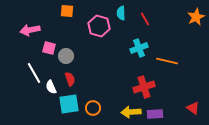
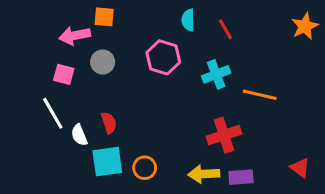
pink hexagon: (99, 26) -> (163, 57), moved
pink arrow: (30, 30) -> (75, 36), moved
pink square: (49, 48) -> (64, 74), moved
gray circle: (66, 56) -> (103, 62), moved

